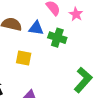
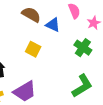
green cross: (57, 38) -> (83, 48), moved

